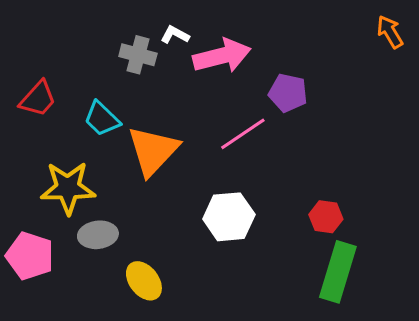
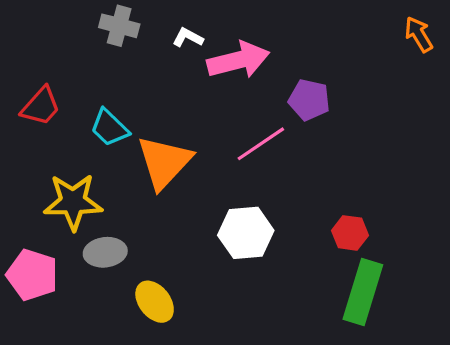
gray cross: (138, 55) -> (119, 26), moved

